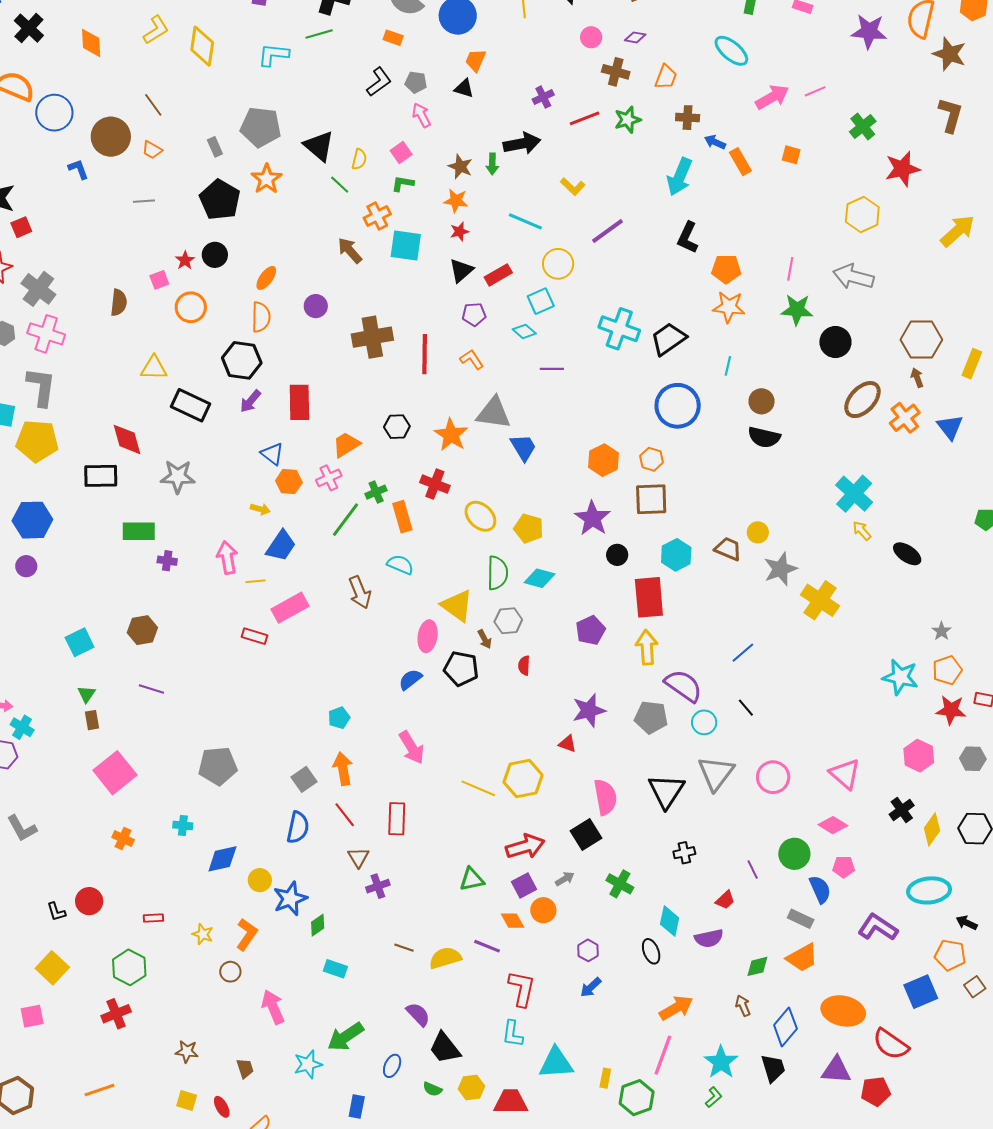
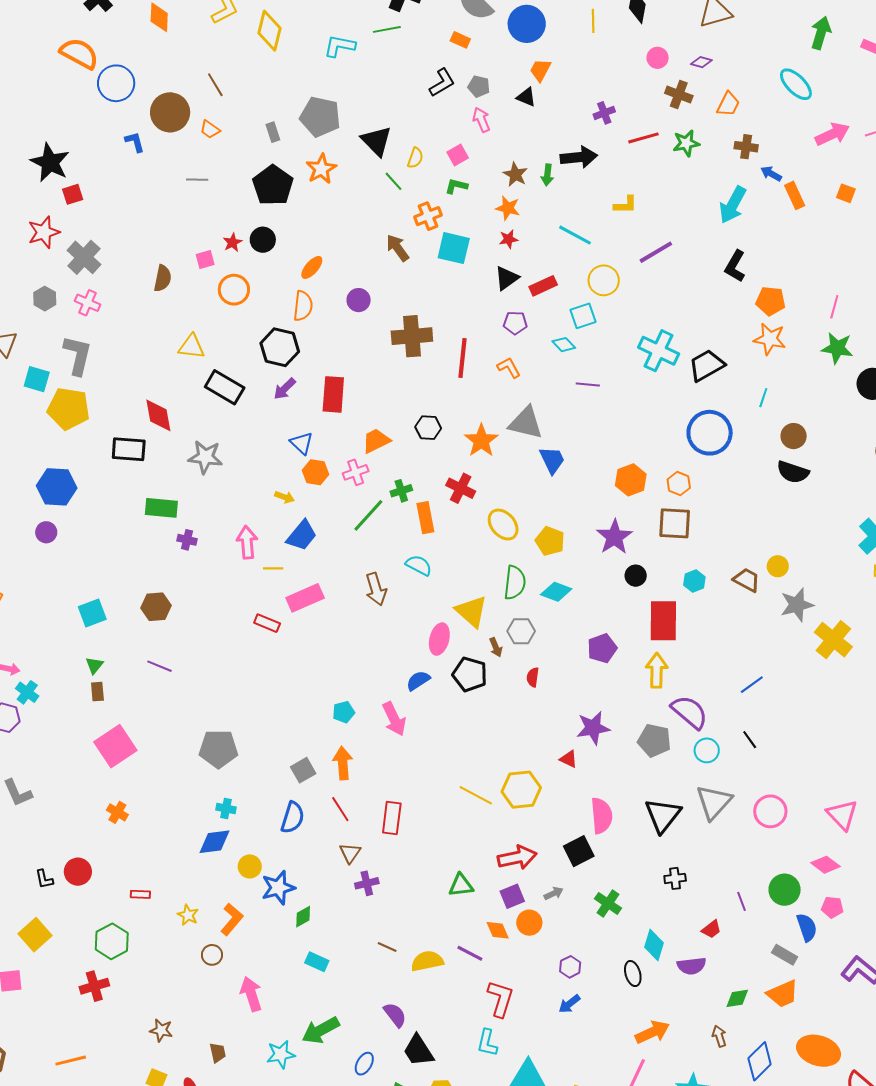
yellow L-shape: (573, 187) -> (625, 205), turned -50
pink cross: (46, 334) -> (88, 303), size x0.7
cyan hexagon: (676, 555) -> (694, 581), size x0.7
pink arrow: (411, 747) -> (394, 719), moved
cyan cross: (183, 825) -> (226, 809), moved

